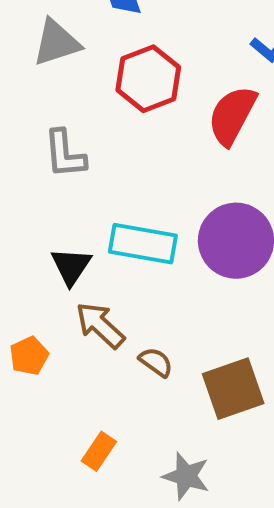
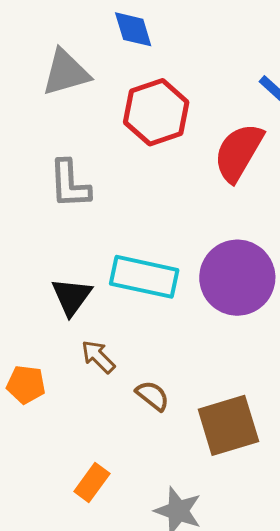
brown arrow: (100, 325) -> (98, 357), size x0.7
orange pentagon: (29, 356) -> (26, 384), turned 30

